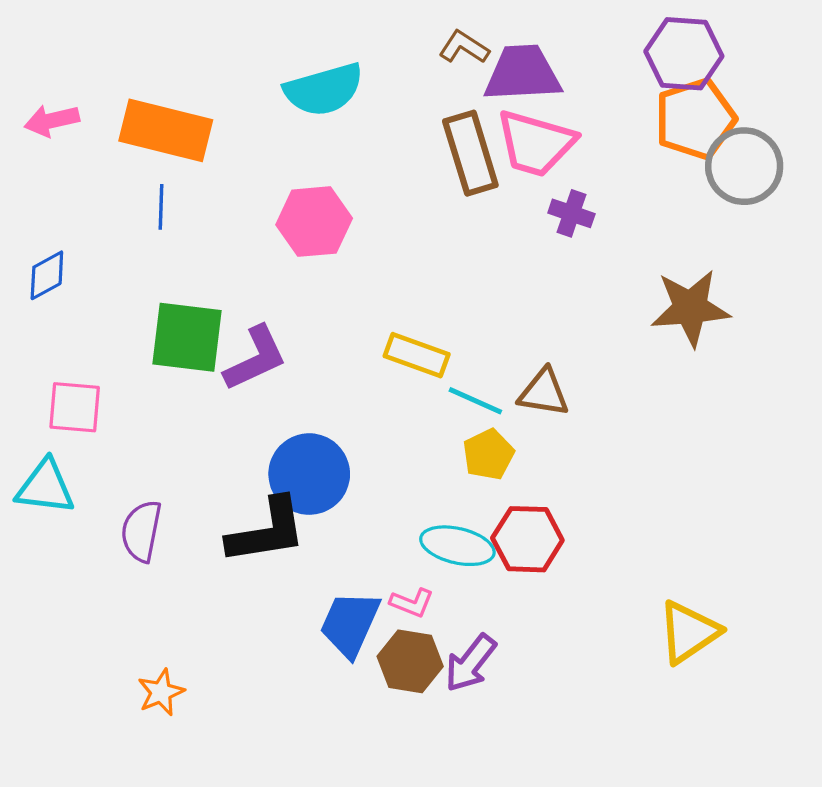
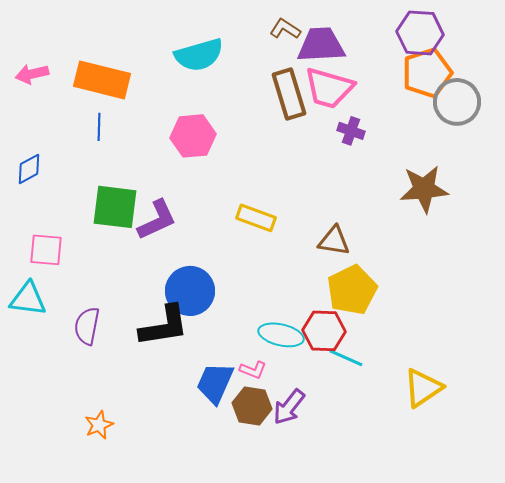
cyan line: (475, 401) -> (346, 358), moved
yellow pentagon: (488, 454) -> (352, 290), moved, size x1.6

